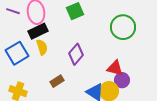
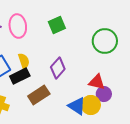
black rectangle: (38, 31) -> (20, 76), moved
brown rectangle: (57, 81) -> (39, 95), size x1.5

